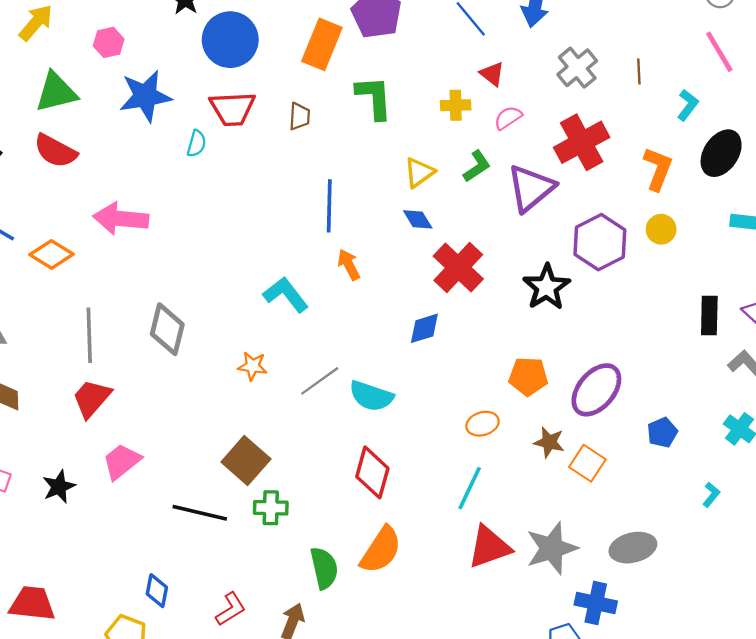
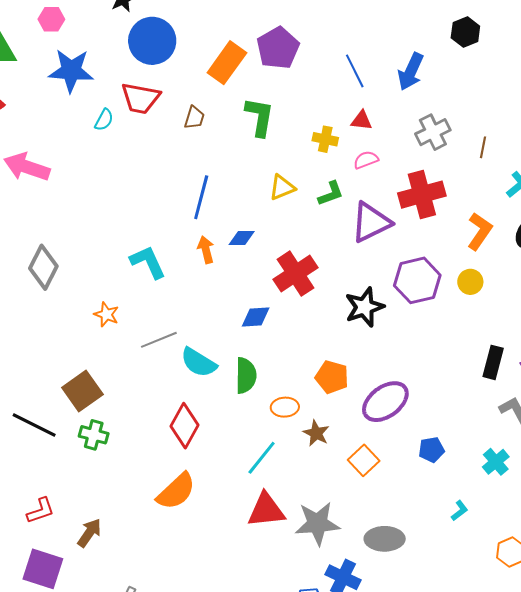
red triangle: (492, 74) -> (361, 120), turned -45
blue diamond: (418, 219) -> (242, 238), moved, turned -72
brown star: (549, 442) -> (316, 433), moved
green semicircle: (324, 568) -> (246, 376), moved

